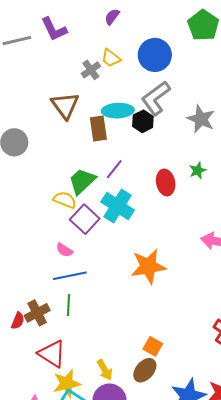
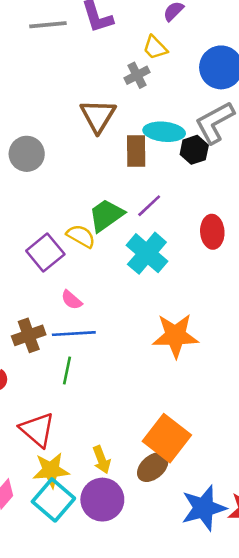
yellow trapezoid: (111, 58) -> (155, 48), moved
purple square: (85, 219) -> (45, 252), moved
brown cross: (37, 313) -> (29, 335), moved
orange square: (153, 346) -> (167, 438), size x1.8

